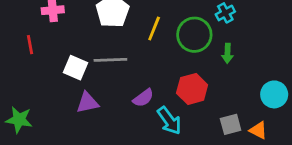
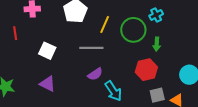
gray line: (110, 60) -> (91, 48), moved
red hexagon: (192, 89) -> (146, 70), moved
purple triangle: (87, 103) -> (48, 84), moved, turned 36

